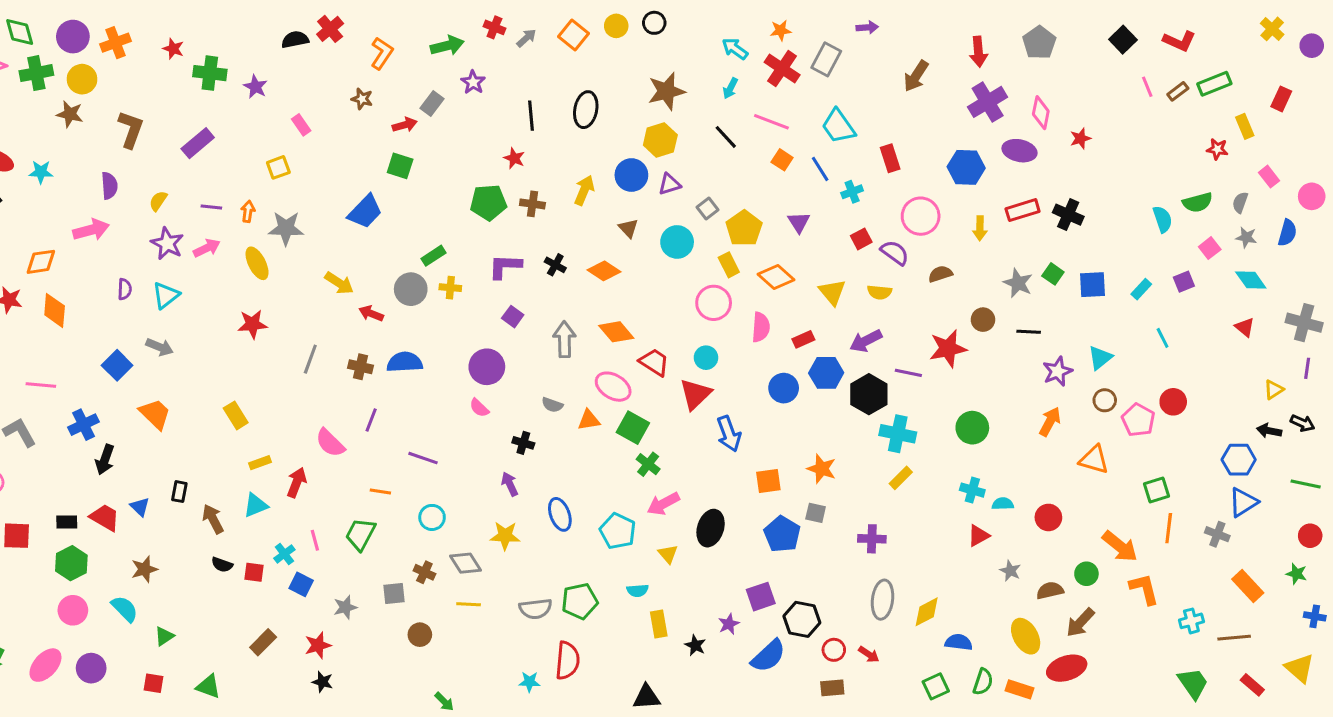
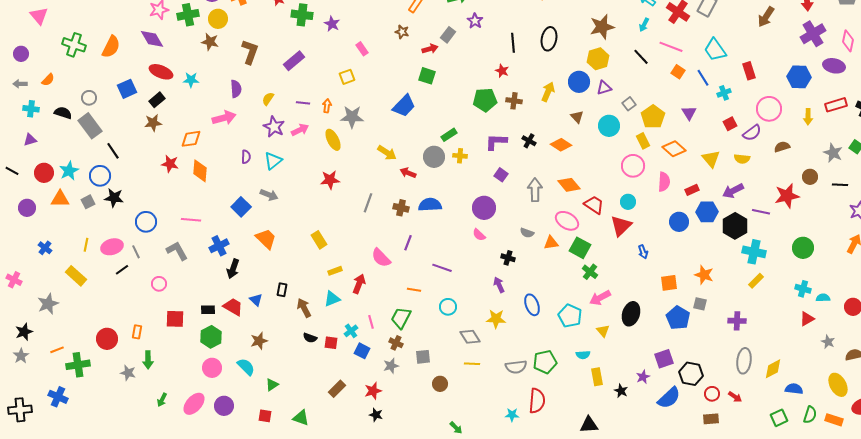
purple semicircle: (895, 253) -> (752, 133), turned 108
blue arrow: (729, 434) -> (643, 252), size x0.6
brown cross: (424, 572) -> (396, 343), moved

